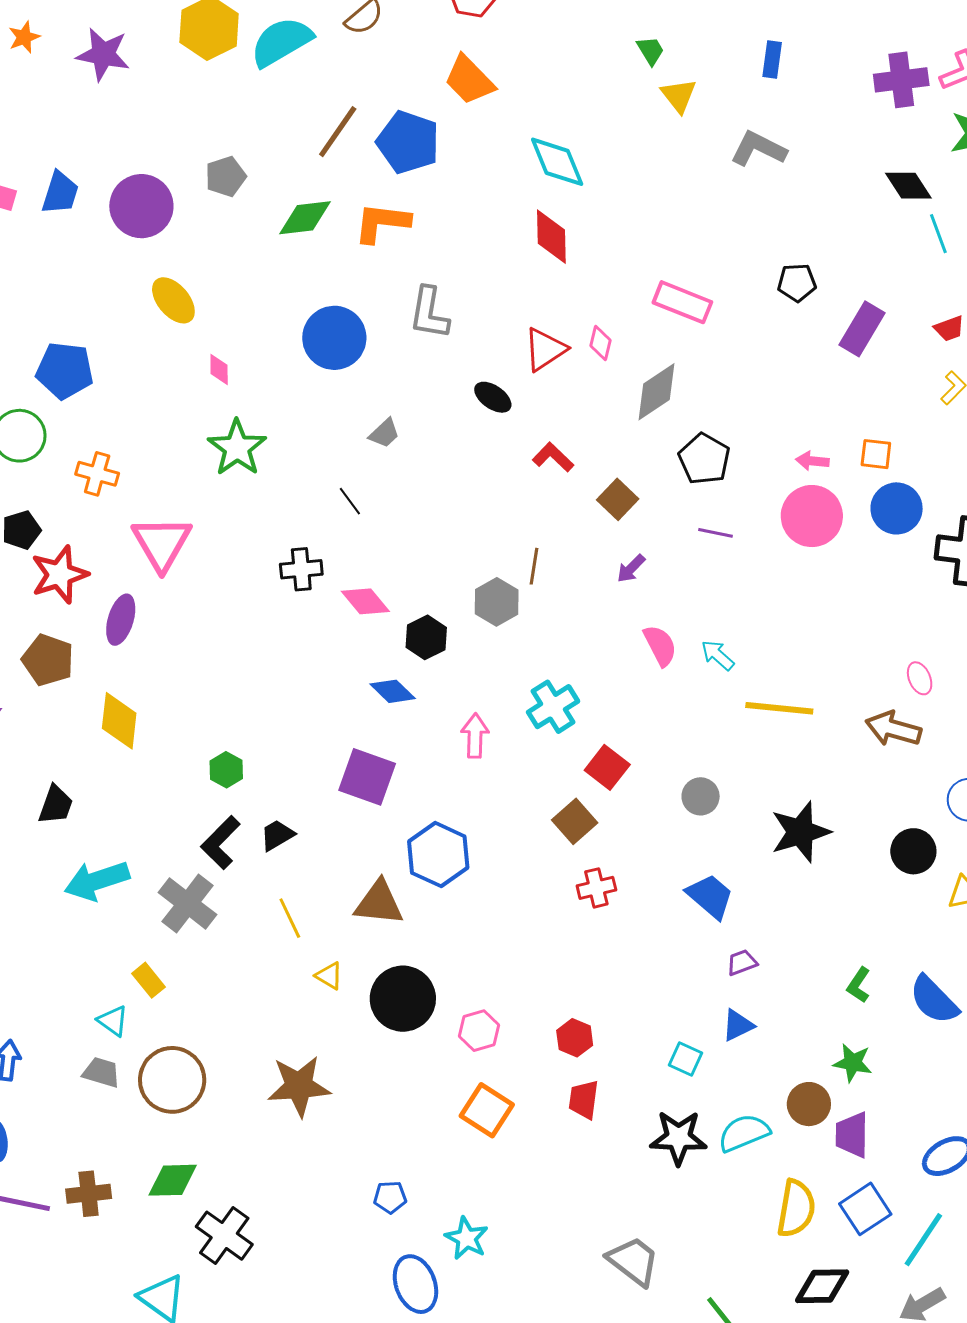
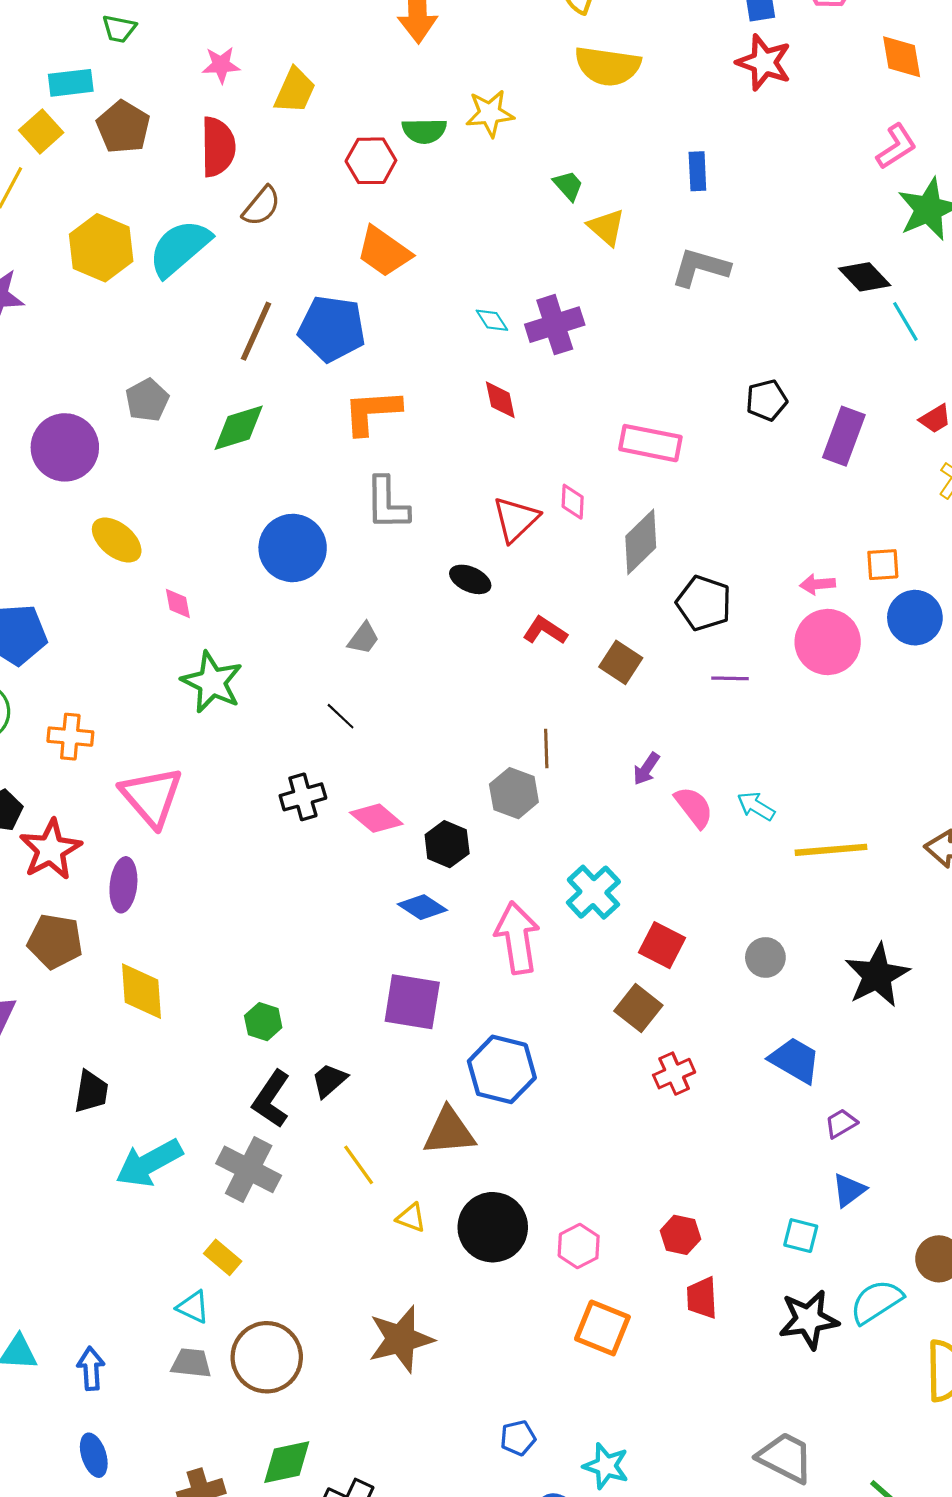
purple cross: (901, 80) -> (555, 325), moved
cyan diamond: (557, 162) -> (492, 320), size x0.5
orange L-shape: (382, 223) -> (372, 412), moved
red diamond: (551, 237) -> (500, 400), size x0.7
purple arrow: (631, 568) -> (646, 769), moved
pink arrow: (475, 736) -> (517, 938), size x1.5

